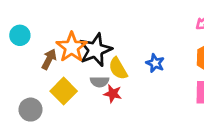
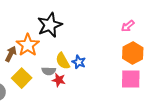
black star: (95, 50) -> (50, 25), moved
blue star: (155, 63) -> (79, 62), moved

